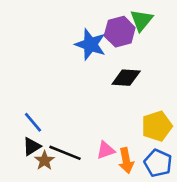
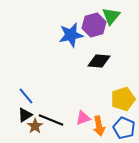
blue star: (90, 44) -> (71, 35), turned -30

